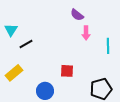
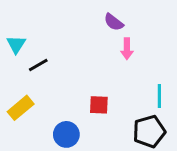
cyan line: (108, 46) -> (159, 96), moved

